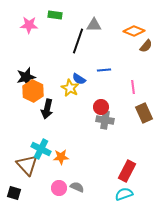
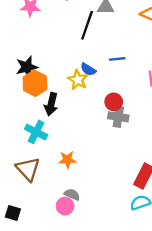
cyan cross: (41, 149) -> (36, 132), moved
gray semicircle: (77, 187) -> (72, 194), moved
pink circle: (59, 188) -> (65, 206), moved
black square: (14, 193) -> (13, 213), moved

